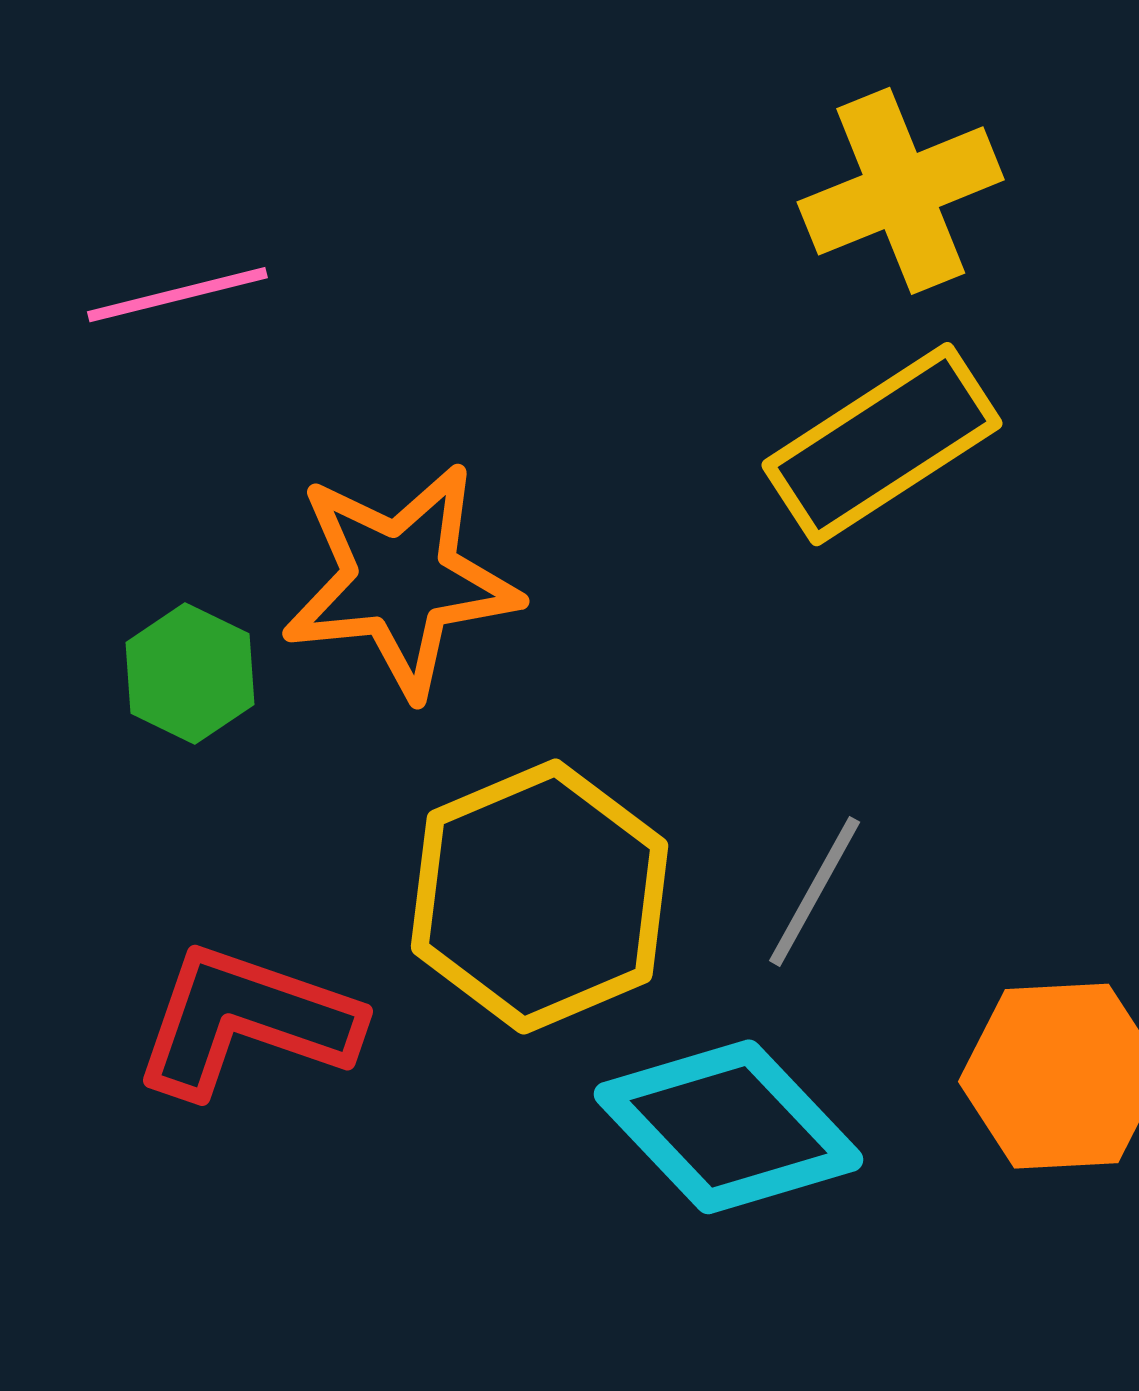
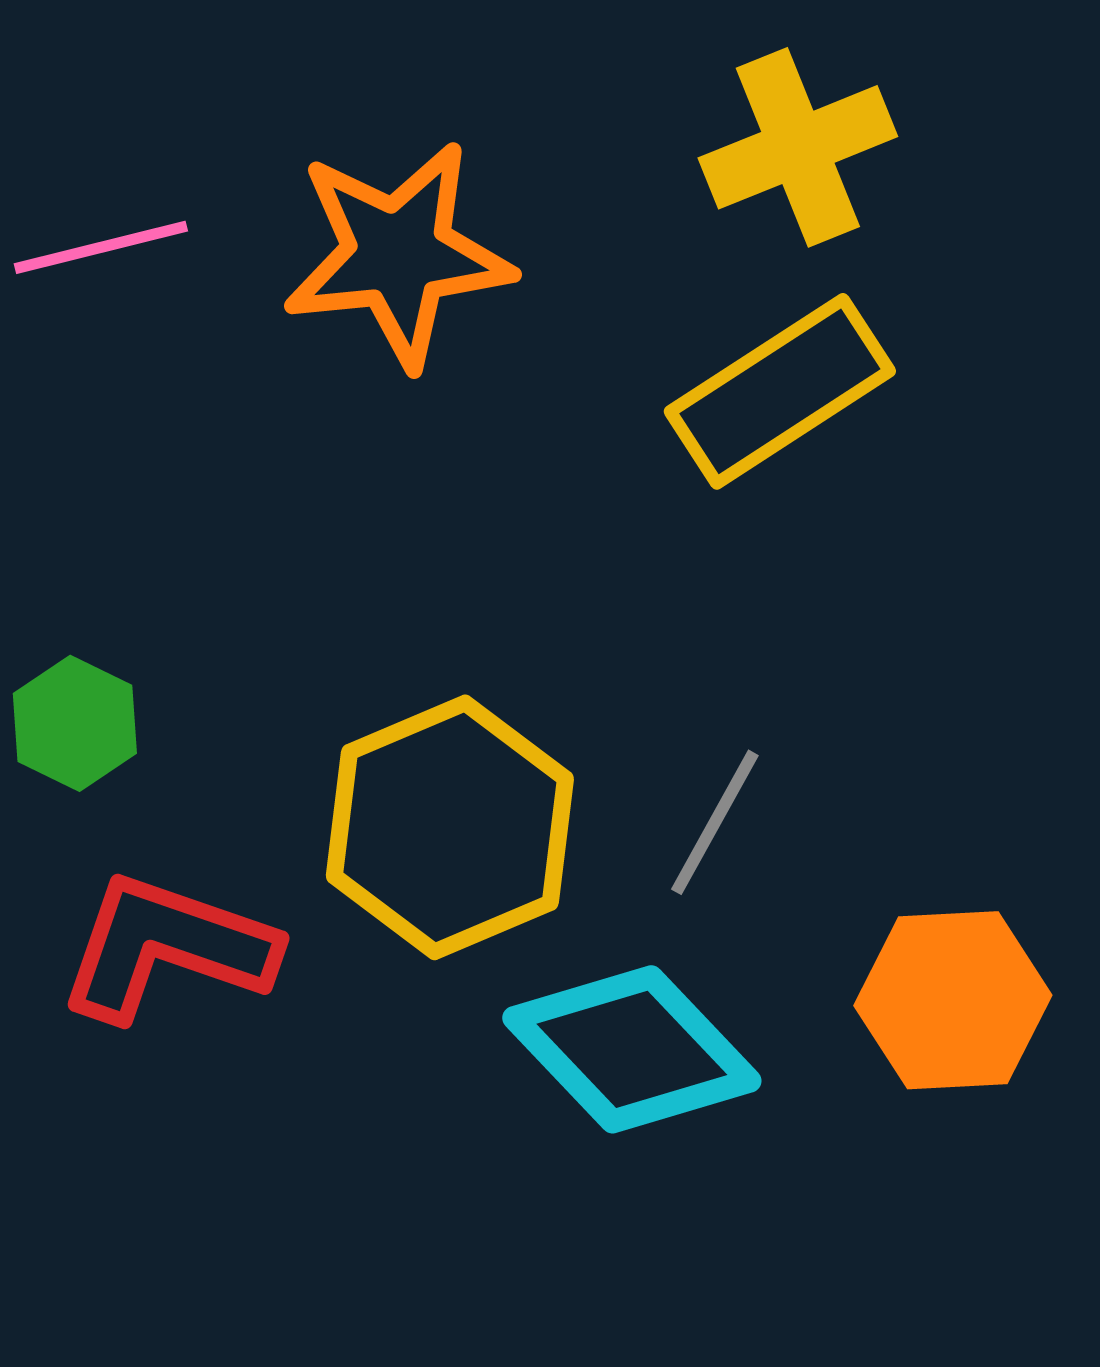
orange star: (401, 580) -> (398, 254), moved
green hexagon: (190, 673) -> (75, 723), moved

